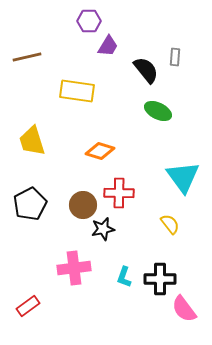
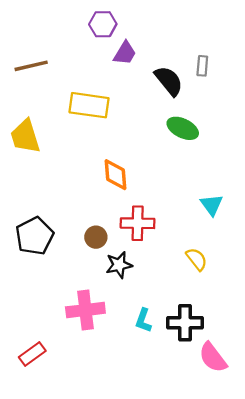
yellow trapezoid: (32, 141) -> (25, 136), moved
orange diamond: (100, 151) -> (116, 175), turned 68
cyan triangle: (183, 177) -> (212, 205), size x0.6
brown circle: (83, 205) -> (96, 237), size x0.7

